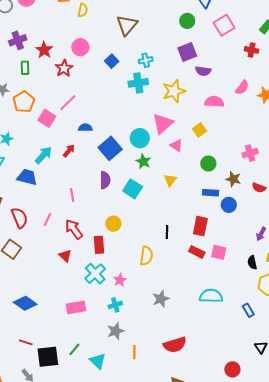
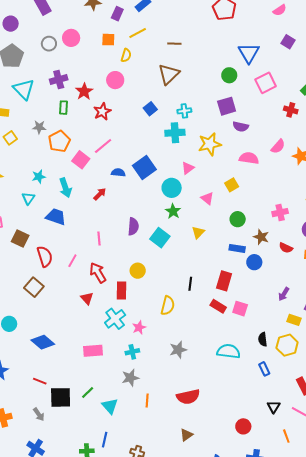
pink circle: (80, 47) -> (115, 80), moved
pink triangle: (163, 124) -> (188, 168), moved, size x0.6
blue square: (110, 148) -> (144, 167), moved
cyan arrow: (44, 155) -> (65, 188), moved, turned 114
black semicircle: (252, 262) -> (263, 339), moved

